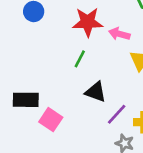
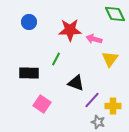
green line: (80, 59) -> (56, 59), moved
black rectangle: (26, 100) -> (29, 73), moved

